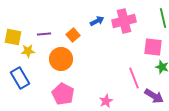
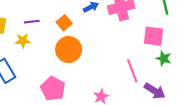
yellow star: (28, 51) -> (23, 41), moved
orange circle: (61, 59) -> (69, 50), moved

